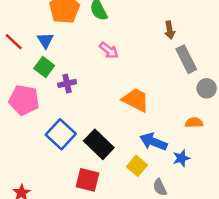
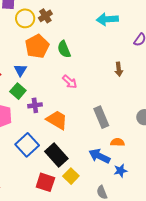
gray rectangle: (186, 59) -> (101, 117), moved
orange trapezoid: (136, 100) -> (57, 120), moved
orange semicircle: (194, 123) -> (118, 142), moved
yellow square: (137, 166) -> (71, 176), moved

